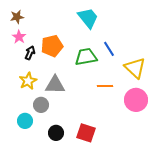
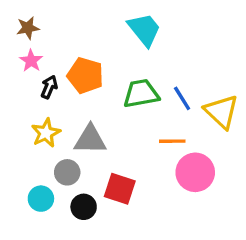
orange pentagon: (52, 46) -> (85, 76), turned 30
blue line: (109, 49) -> (182, 98), moved
pink circle: (136, 100) -> (195, 172), moved
black circle: (56, 133) -> (84, 207), moved
red square: (86, 133) -> (120, 189), moved

